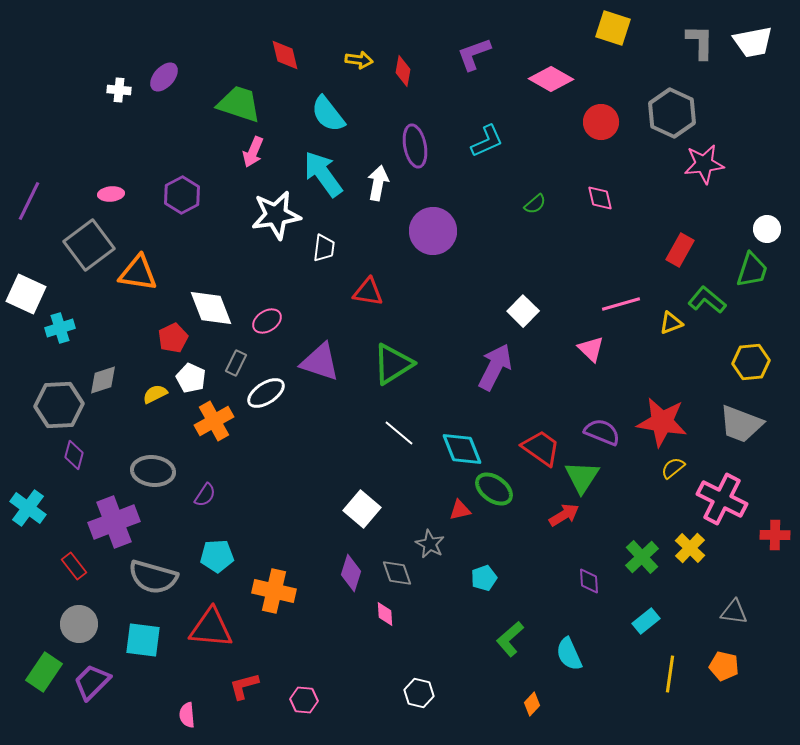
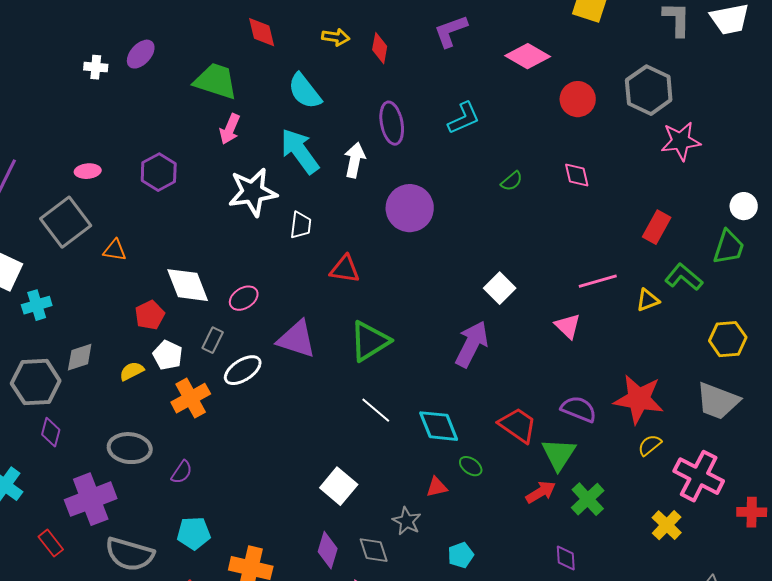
orange triangle: (138, 273) -> (115, 250), size x0.6
green ellipse: (494, 489) -> (471, 466), size x0.6
green cross: (642, 557) -> (588, 499), moved

